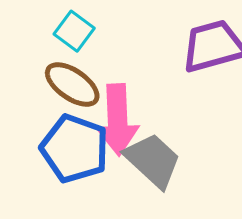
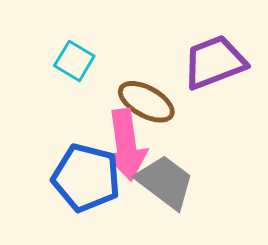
brown ellipse: (72, 84) -> (146, 102), moved

